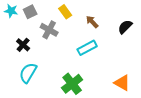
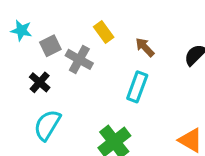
gray square: (30, 12) -> (50, 46), moved
cyan rectangle: (87, 48) -> (137, 87), turned -42

